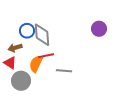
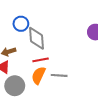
blue circle: (27, 31) -> (21, 24), moved
orange semicircle: (36, 64) -> (39, 75), moved

